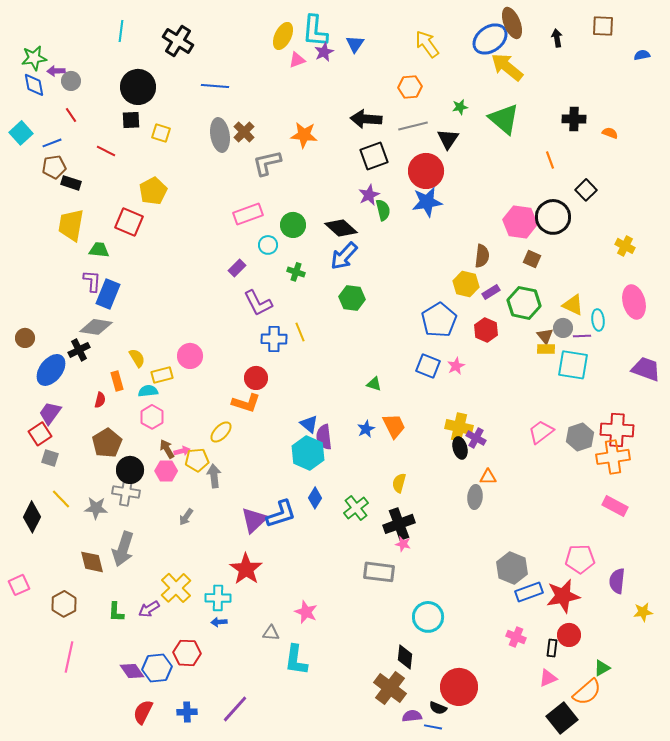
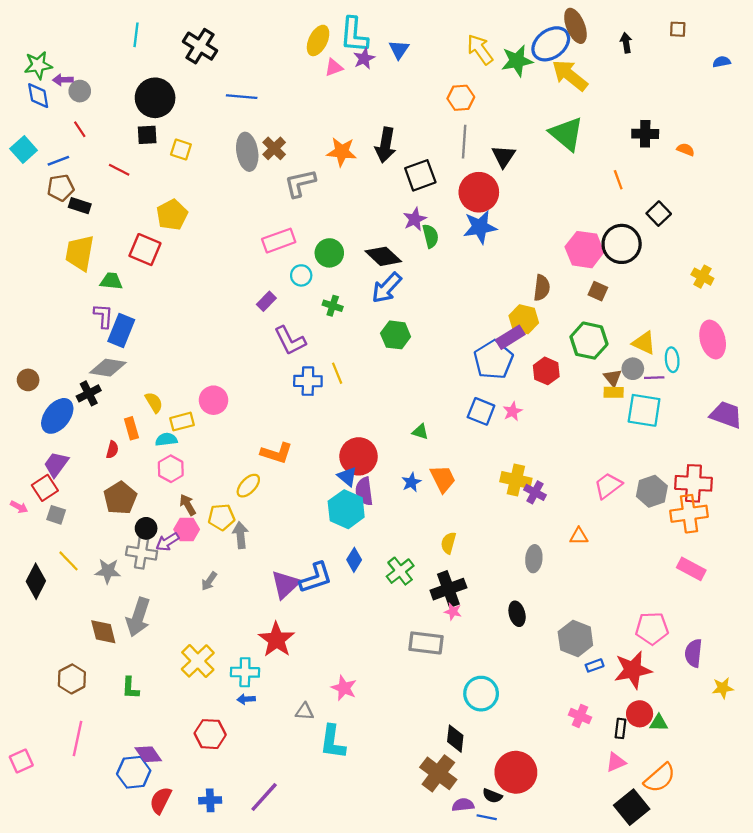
brown square: (603, 26) -> (678, 29), size x0.7
green star: (460, 107) -> (517, 61), moved, size x1.8
black arrow: (366, 119) -> (385, 145), moved, turned -84
gray line: (413, 126) -> (464, 142), turned -72
purple rectangle: (491, 292) -> (510, 337), moved, size x1.4
red circle: (256, 378) -> (359, 456), moved, size x1.4
black ellipse: (460, 448) -> (517, 614), moved
pink arrow: (182, 451) -> (19, 507), moved, turned 42
black circle: (130, 470) -> (146, 528), size x0.7
orange triangle: (488, 477) -> (579, 536), moved
pink square: (19, 585) -> (21, 761), moved
blue rectangle: (529, 592) -> (595, 665), size x0.6
purple arrow: (149, 609) -> (167, 542), moved
blue hexagon: (157, 668) -> (134, 772), moved
green triangle: (602, 668) -> (659, 723), moved, turned 30

